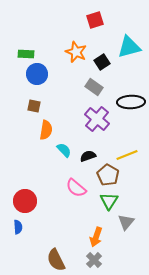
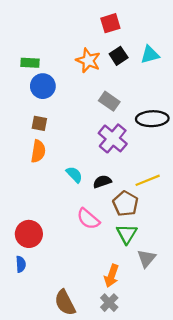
cyan triangle: (129, 47) -> (150, 55), size x0.7
black square: (102, 62) -> (119, 56), moved
orange semicircle: (46, 130) -> (38, 151), moved

